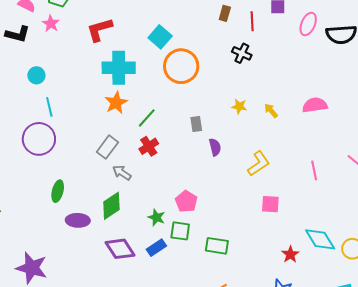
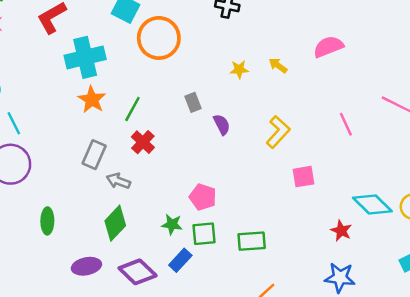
purple ellipse: (78, 220) -> (86, 266), moved

